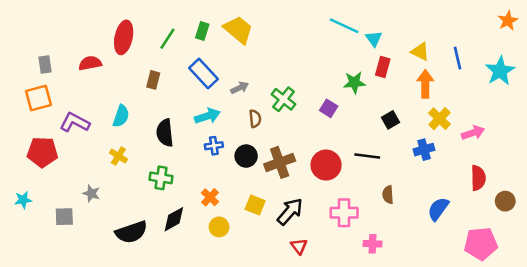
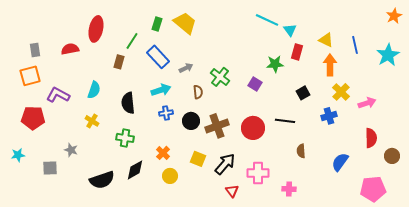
green line: (167, 39) -> (132, 41), moved
pink cross: (344, 213) -> (258, 173), moved

